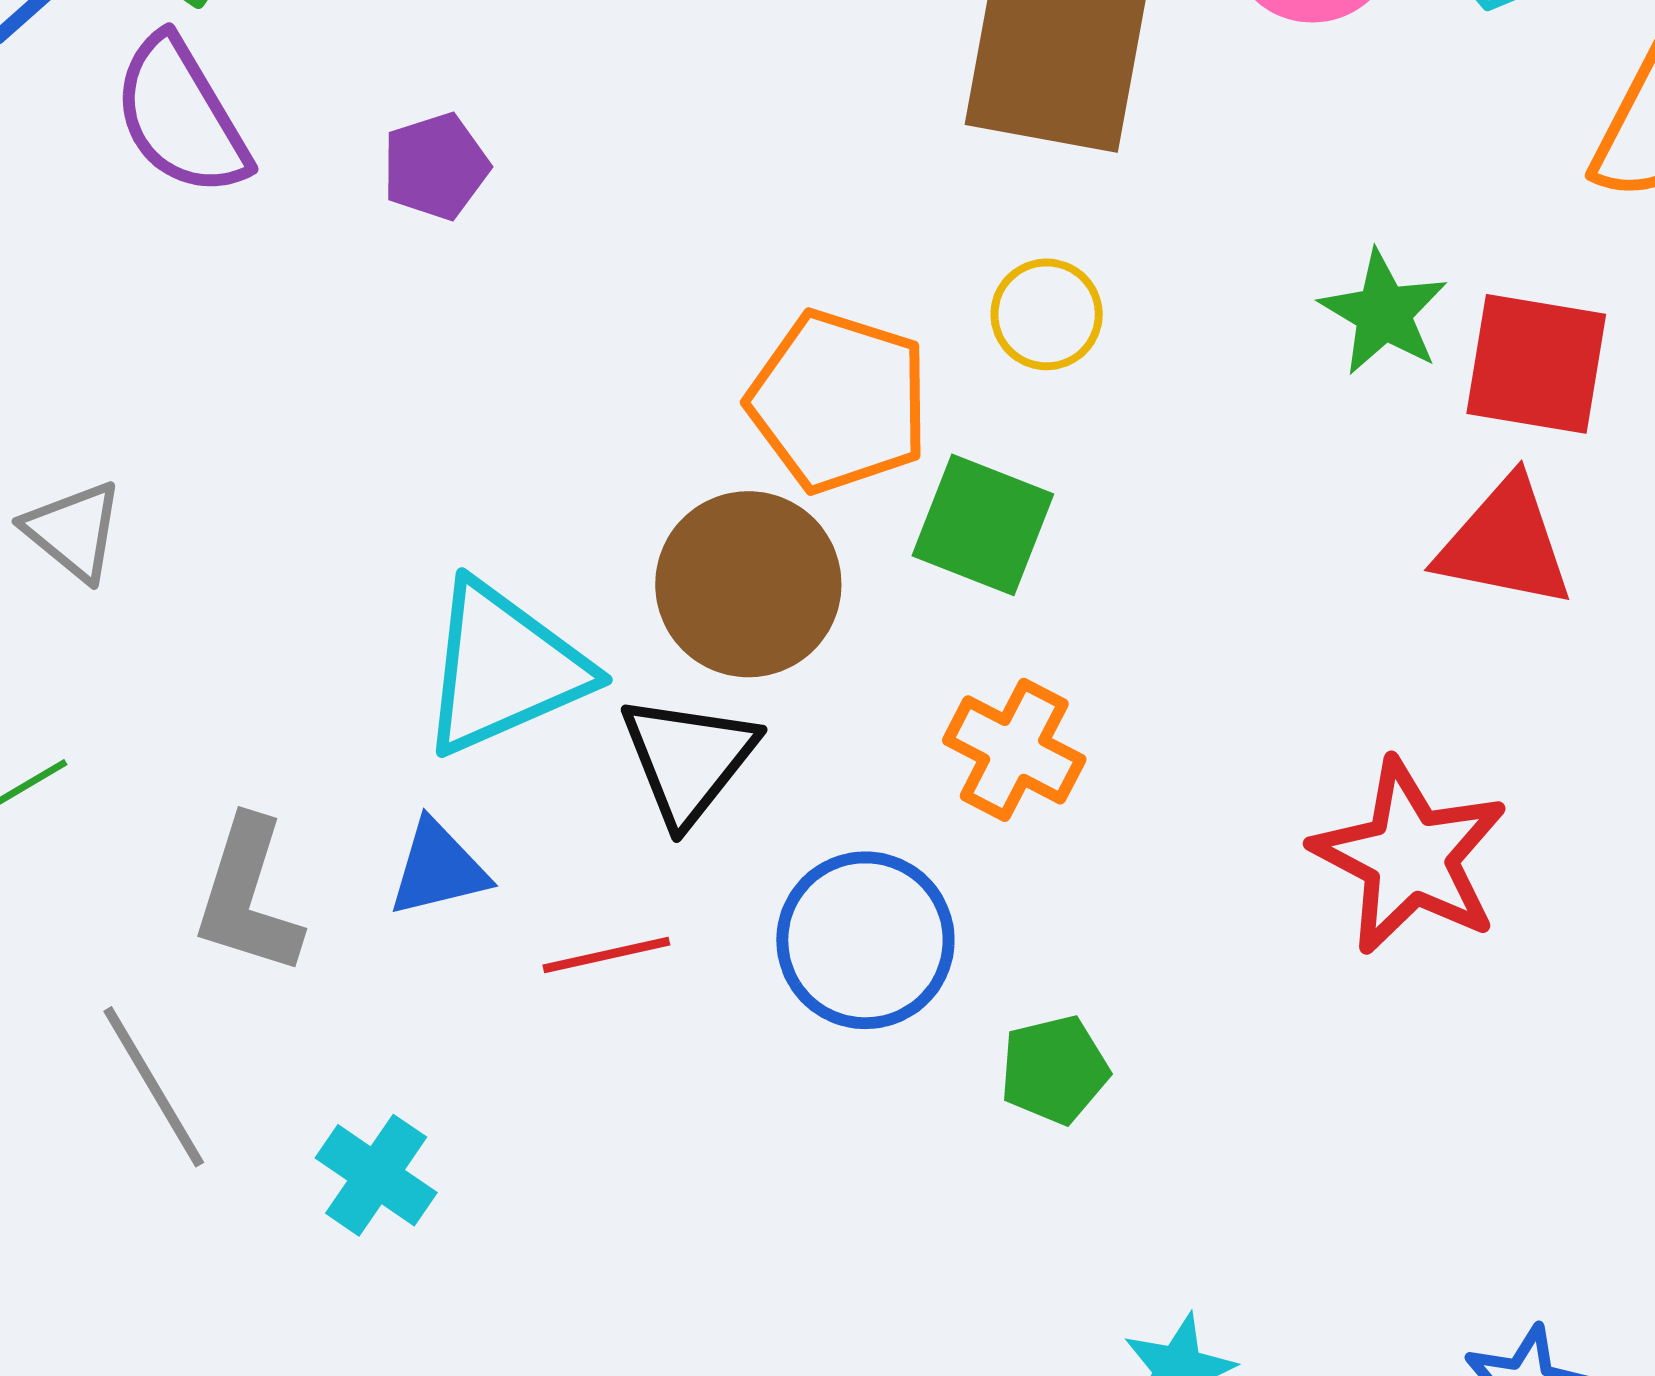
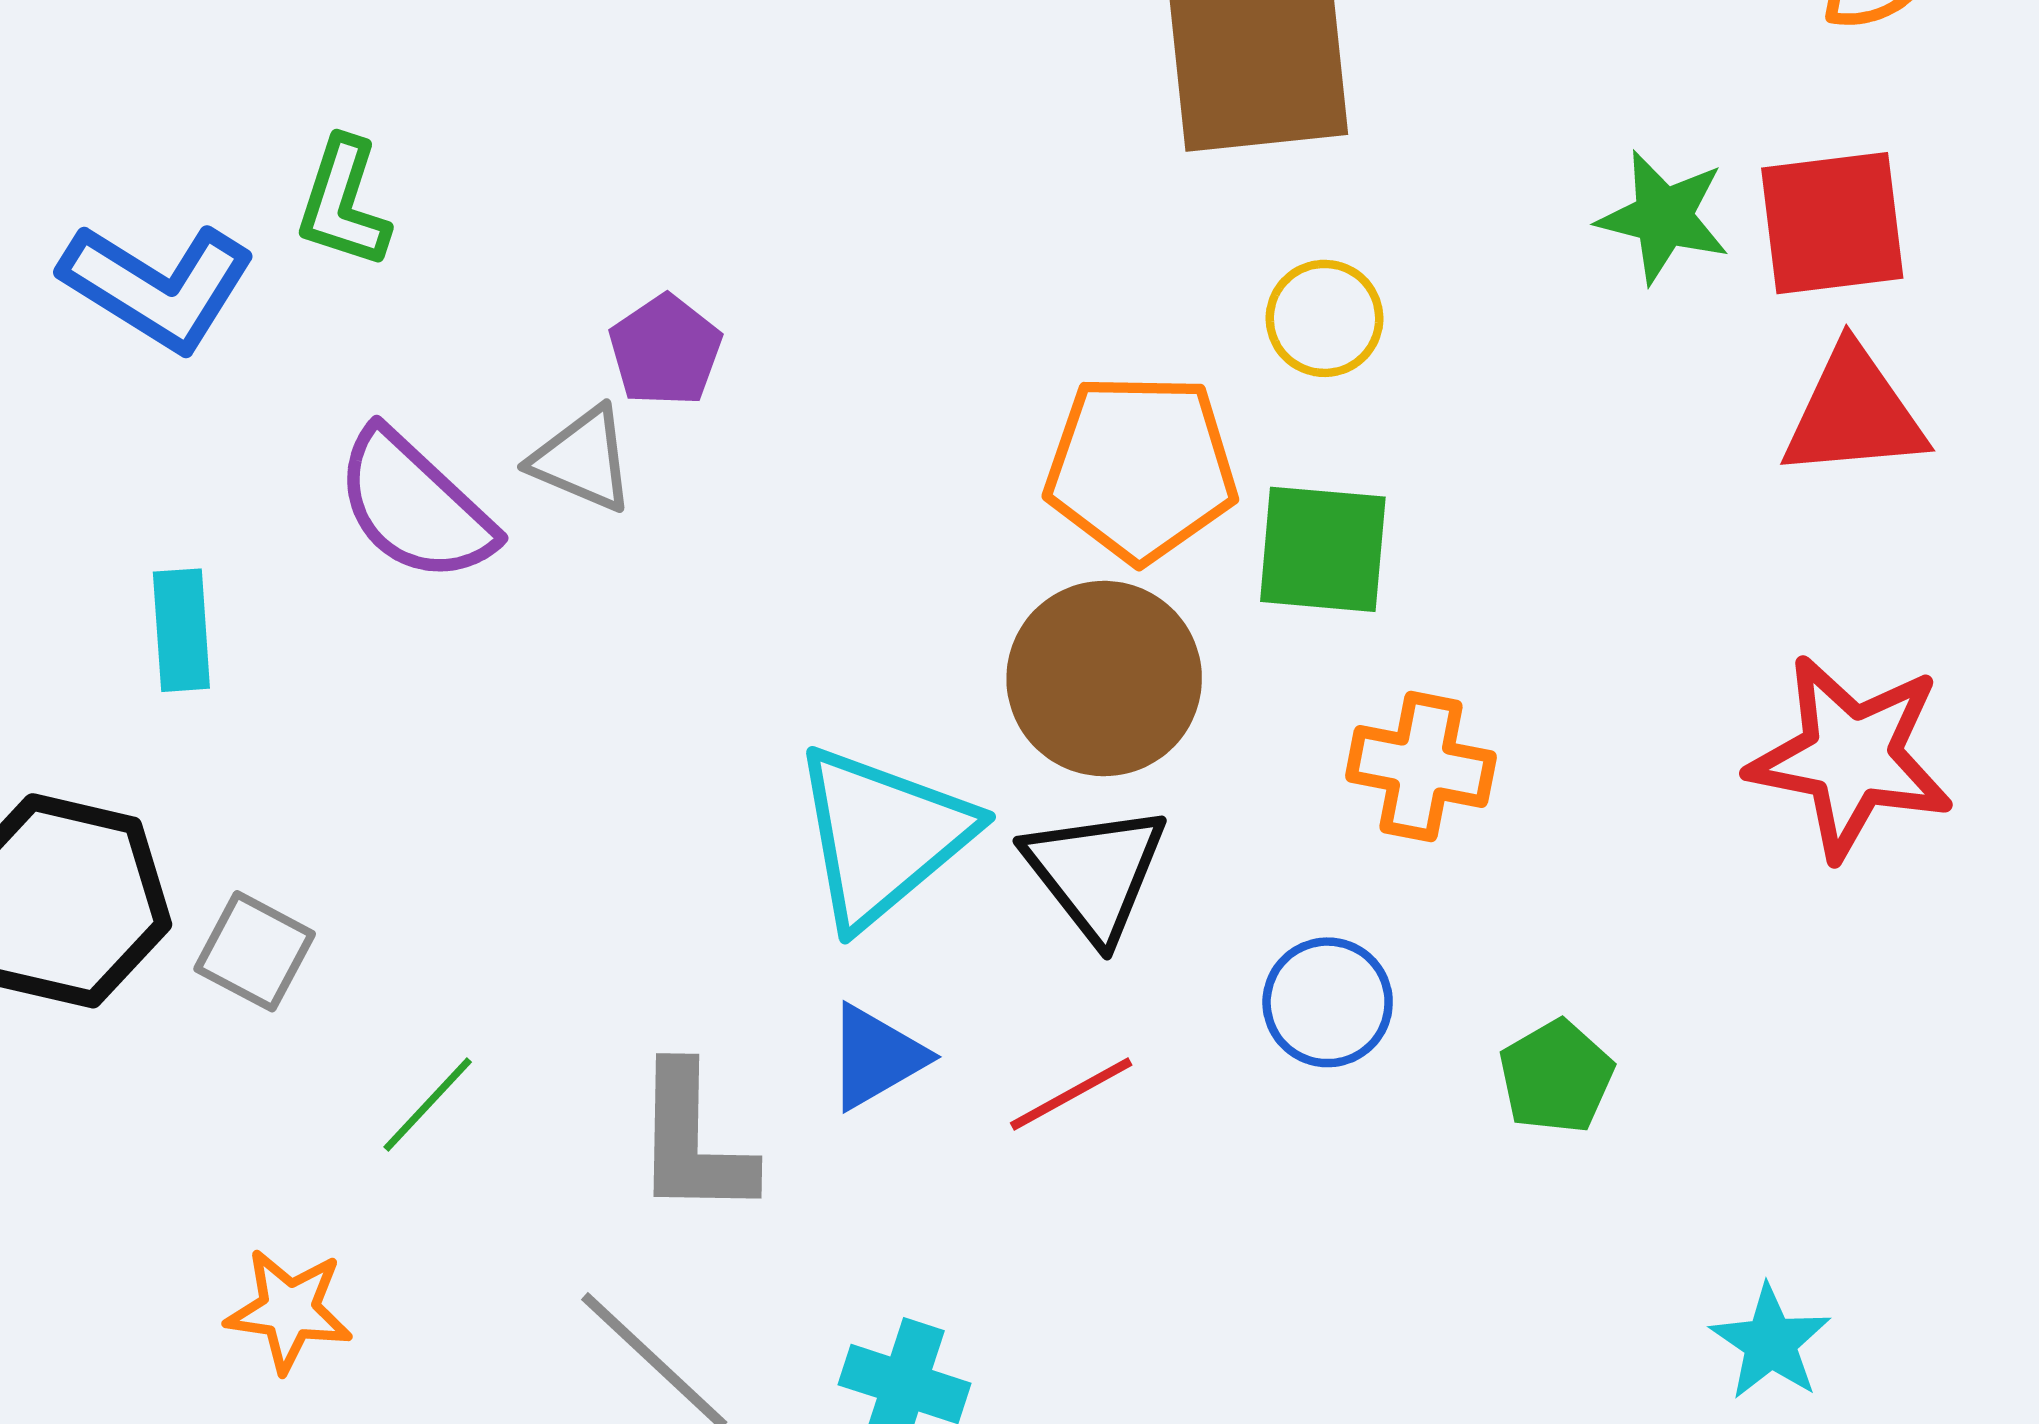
purple semicircle: (181, 116) -> (415, 506), moved
gray triangle: (74, 531) -> (583, 459), moved
blue circle: (865, 940) -> (1328, 1002), size x0.7

